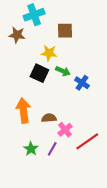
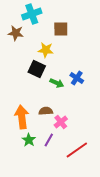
green arrow: (63, 71) -> (57, 83), moved
orange arrow: (23, 111) -> (22, 117), moved
red line: (87, 141) -> (77, 150), moved

